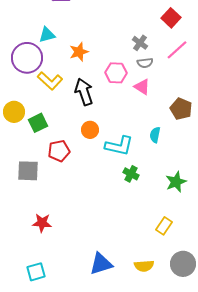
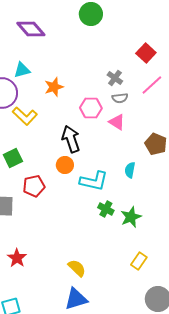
black arrow: (84, 92) -> (71, 139), moved
green star: (176, 182) -> (131, 217), moved
red star: (42, 223) -> (17, 258), turned 30
yellow semicircle: (144, 266) -> (77, 268), moved, turned -132

